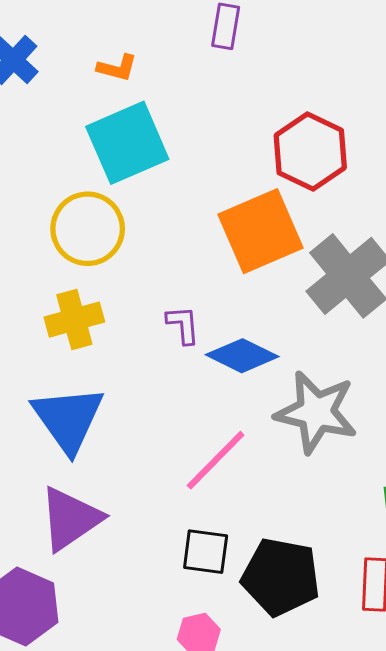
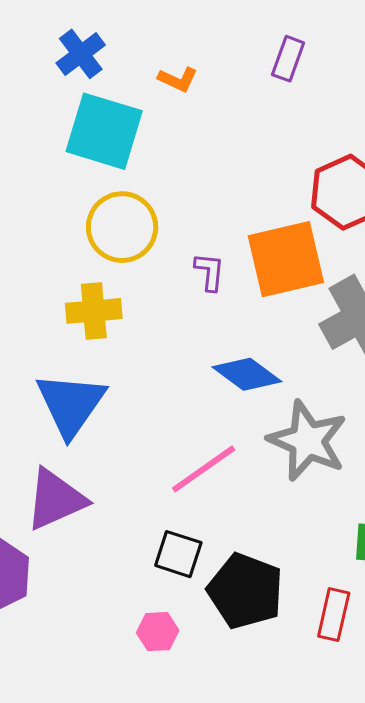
cyan square: (127, 143) -> (104, 131), moved, turned 30
purple L-shape: (183, 325) -> (210, 272), moved

